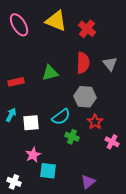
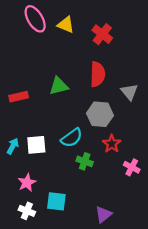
yellow triangle: (56, 21) -> (66, 25), size x0.7
pink ellipse: (19, 25) -> (35, 19), moved
gray triangle: (110, 64) -> (129, 92), moved
cyan arrow: (11, 115) -> (13, 146), moved
pink star: (33, 155) -> (27, 183), moved
white cross: (14, 182) -> (27, 211), moved

